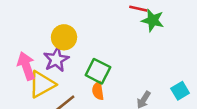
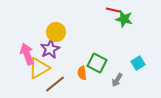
green square: (98, 71) -> (97, 63), moved
cyan square: (180, 91) -> (138, 63), moved

